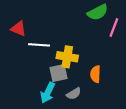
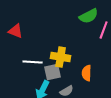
white line: (39, 45) -> (33, 62), moved

